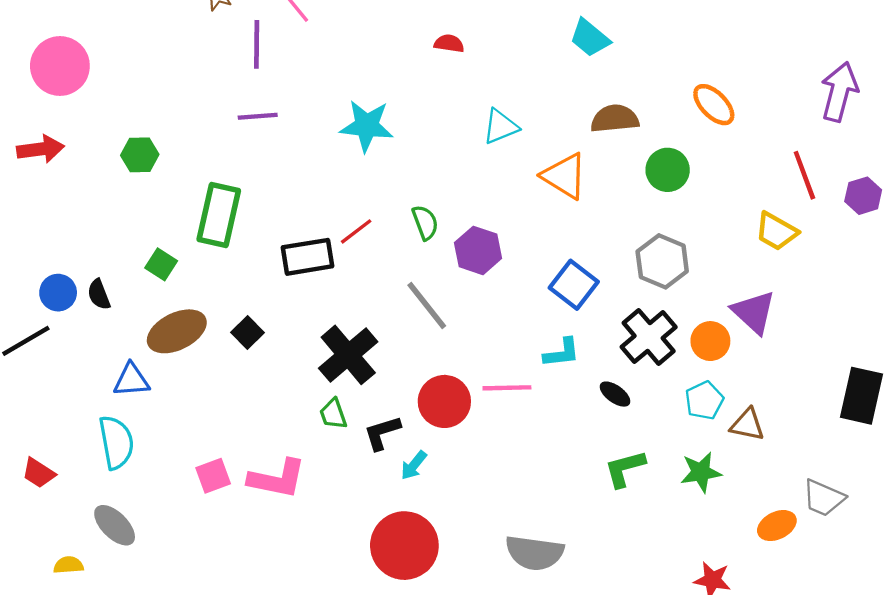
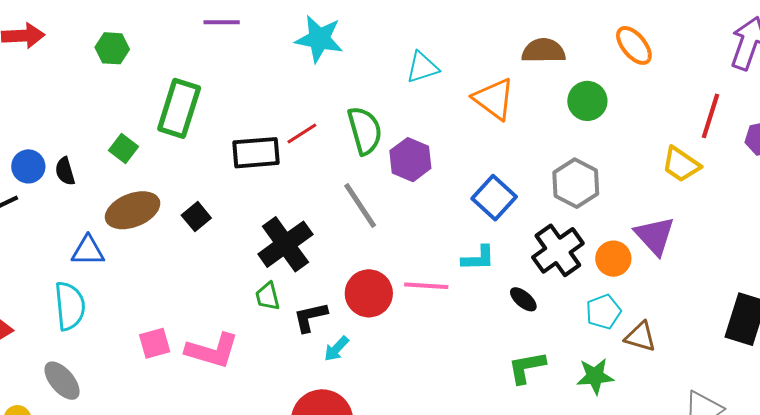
cyan triangle: (500, 127) -> (422, 67), moved
red line: (804, 175) -> (711, 116), turned 33
green semicircle: (425, 223) -> (365, 130), size x1.5

